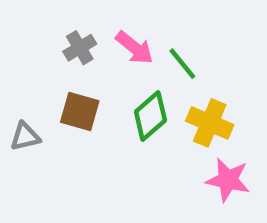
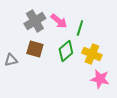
gray cross: (80, 48) -> (35, 21), size x1.5
green line: (182, 64) -> (80, 28), turned 56

